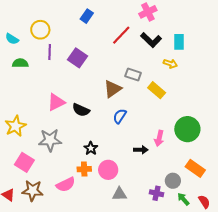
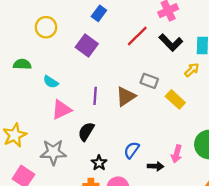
cyan semicircle: (12, 39) -> (51, 82), moved
purple line: (50, 52) -> (95, 96), moved
purple square: (77, 58) -> (87, 45), moved
yellow arrow: (170, 64) -> (192, 70), turned -64
black semicircle: (81, 110) -> (86, 132), moved, turned 96
blue semicircle: (120, 116) -> (132, 150), moved

